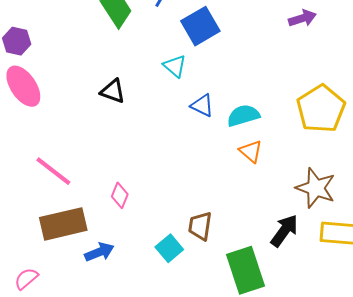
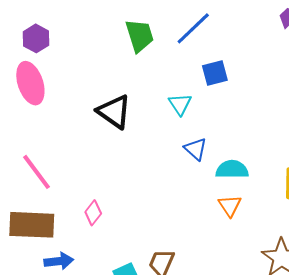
blue square: (200, 26) -> (215, 73), size x0.7
black triangle: (113, 91) -> (114, 112), size x1.4

